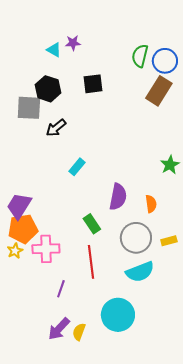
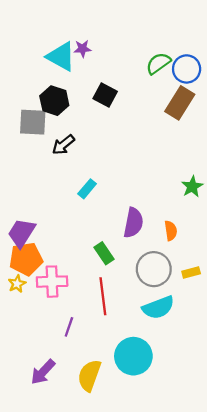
cyan triangle: (54, 50) -> (61, 57), size x1.8
green semicircle: (140, 56) -> (158, 63), turned 40
black square: (93, 84) -> (105, 95), turned 35
purple arrow: (59, 329) -> (43, 372), moved
yellow semicircle: (79, 332) -> (89, 375), size x1.6

